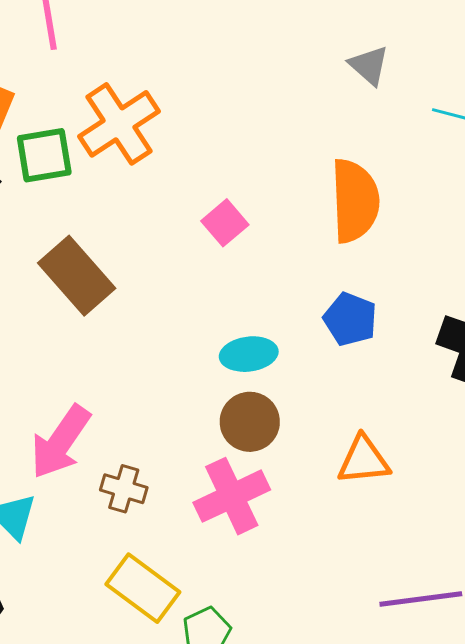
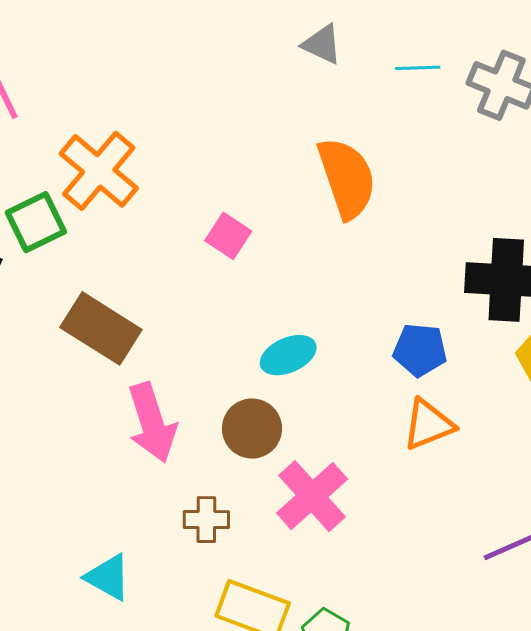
blue pentagon: (350, 319) -> (420, 350), moved
brown circle: (250, 422) -> (252, 428), moved
pink arrow: (60, 442) -> (152, 423), moved, turned -36

